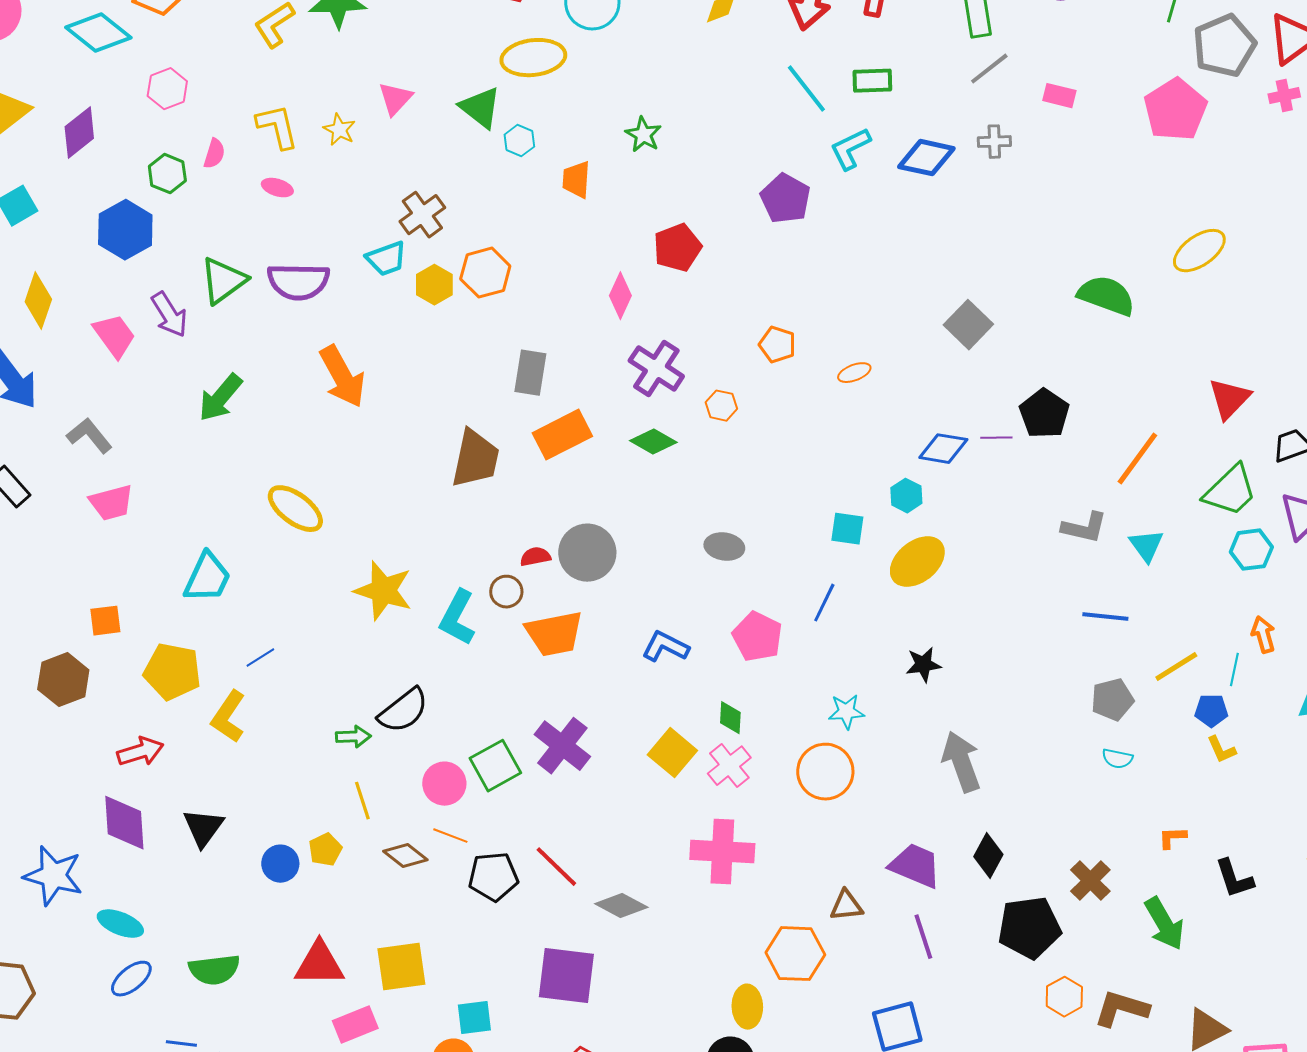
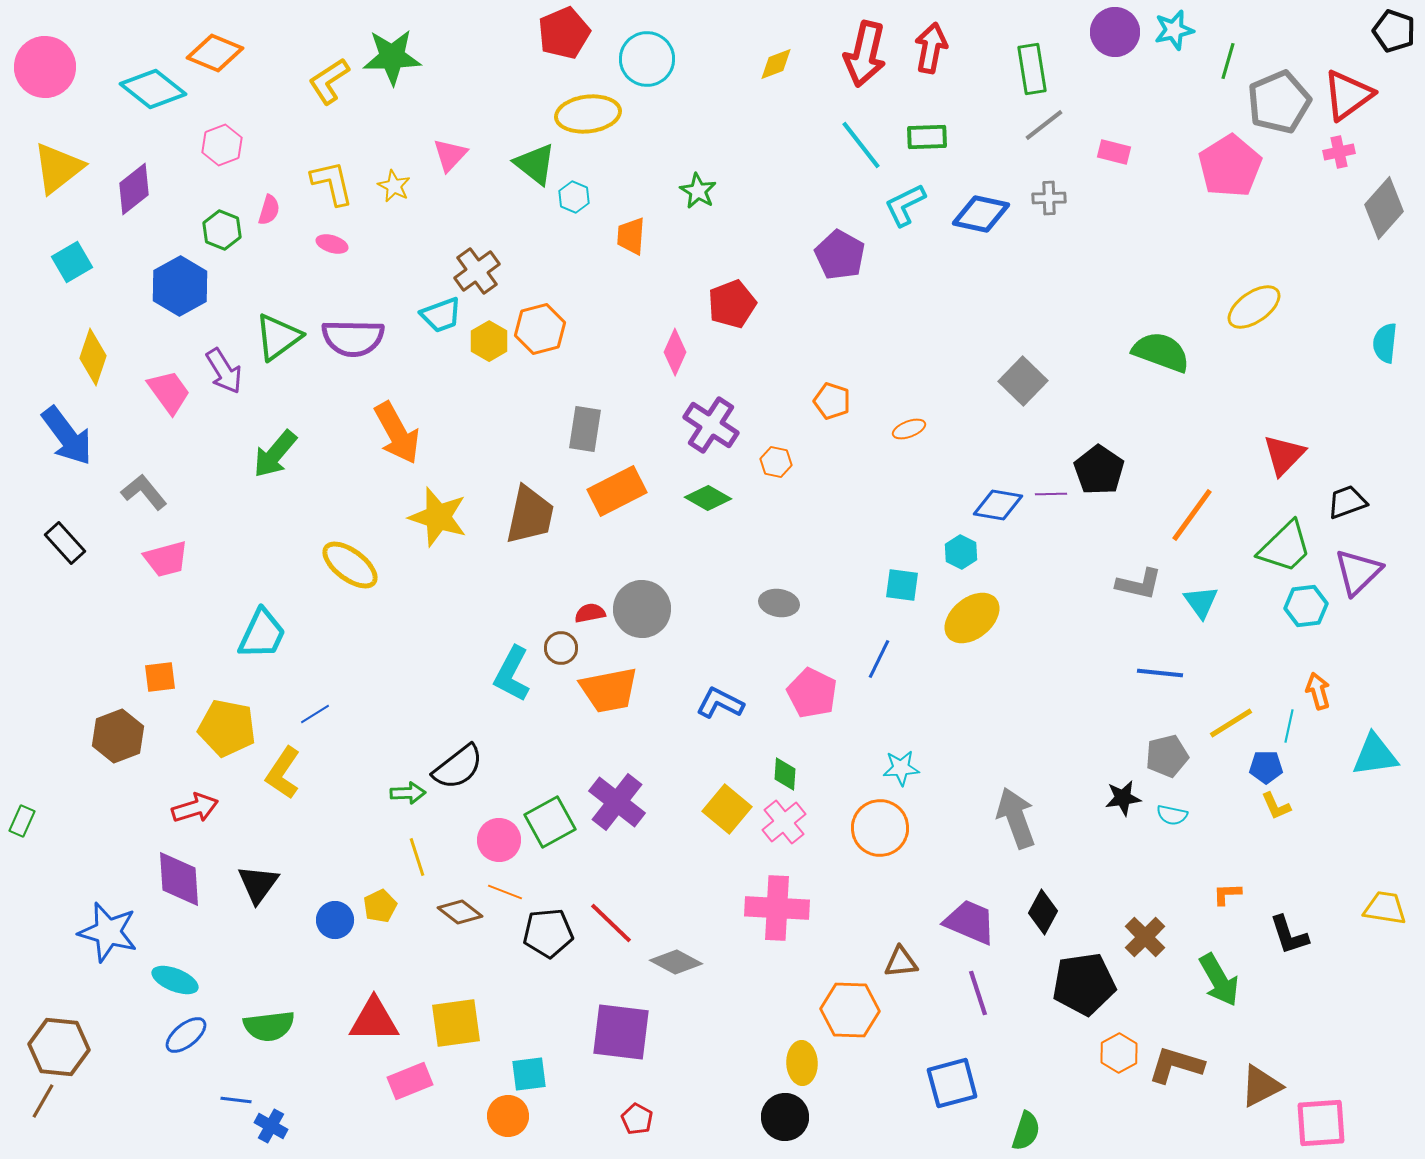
yellow star: (383, 591) -> (438, 517), moved
black star: (923, 665) -> (1123, 798), moved

